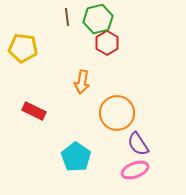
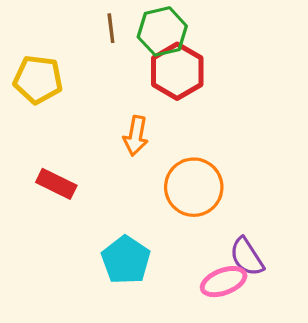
red hexagon: (107, 43) -> (177, 71), size x1.4
purple semicircle: (138, 144) -> (247, 257), moved

